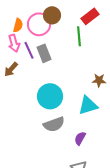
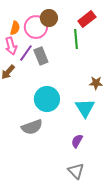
purple line: (29, 50) -> (26, 53), turned 60
cyan triangle: (88, 105) -> (85, 108), turned -45
gray semicircle: (54, 124) -> (32, 127), moved

